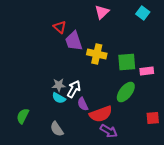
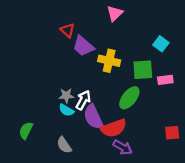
cyan square: (143, 13) -> (161, 44), moved
purple trapezoid: (74, 41) -> (83, 46), turned -30
green ellipse: (126, 92) -> (129, 98), moved
purple semicircle: (83, 104) -> (93, 117), size x1.6

